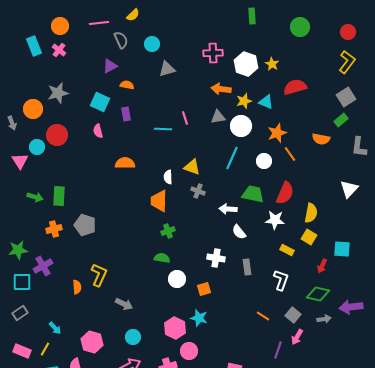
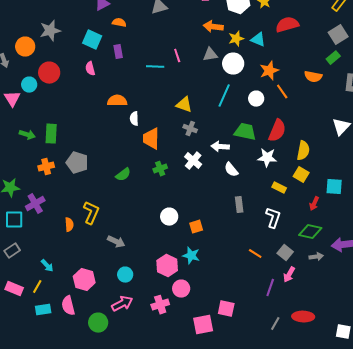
white semicircle: (168, 177) -> (134, 119), moved
green semicircle: (162, 258) -> (123, 175), moved, turned 133
white cross: (216, 258) -> (193, 161), moved, turned 30

